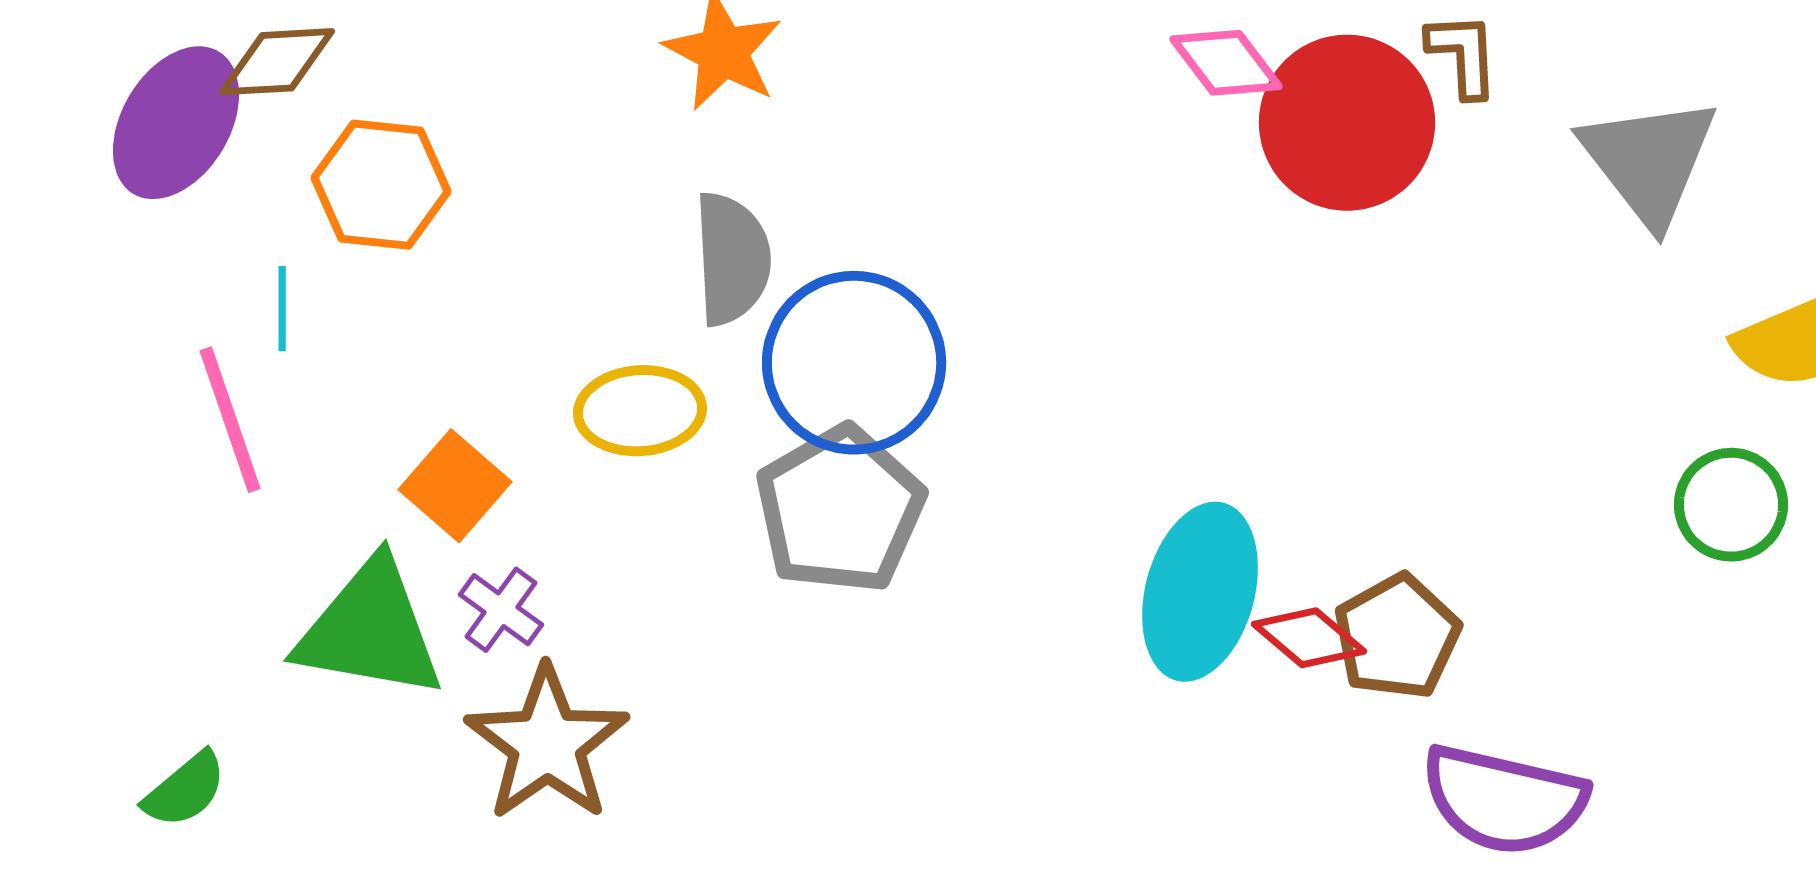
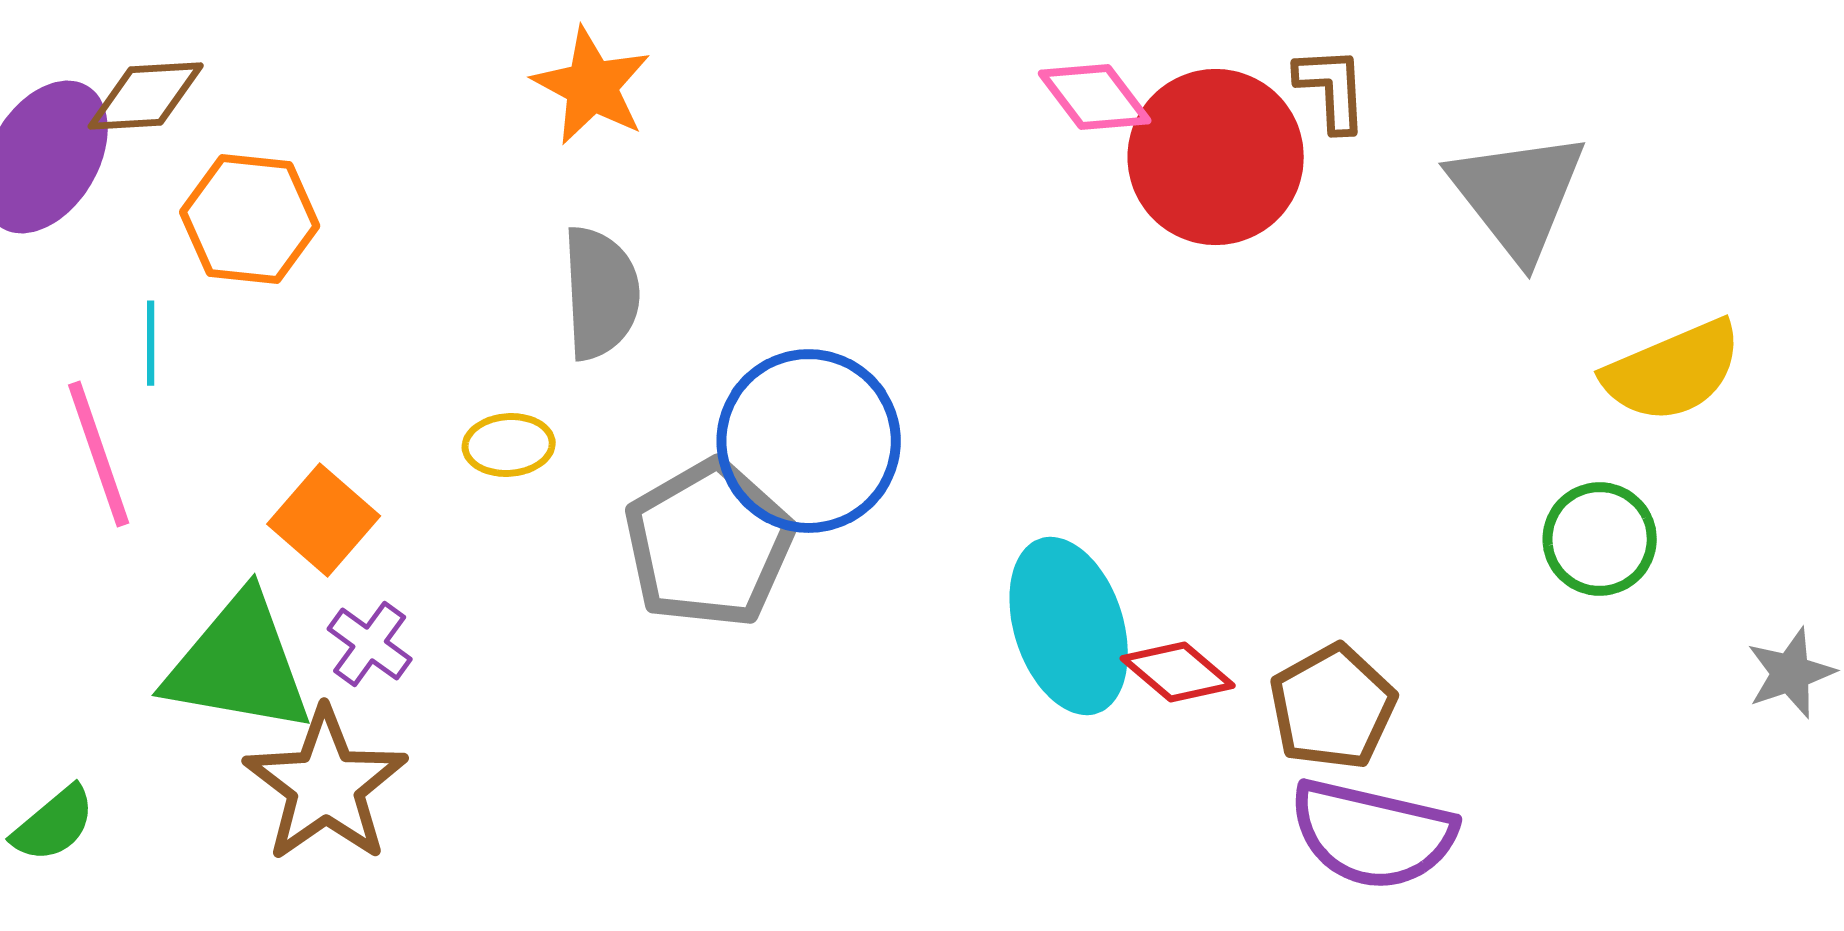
blue circle: (854, 363) -> (809, 441), moved
yellow ellipse: (640, 411) -> (509, 445), size x0.7
cyan ellipse: (1200, 592) -> (1069, 626), turned -33
brown pentagon: (1397, 637) -> (1333, 707), moved
brown star: (547, 744) -> (326, 785), moved

